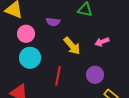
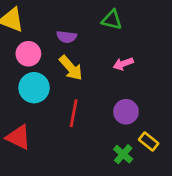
pink arrow: (102, 42) -> (123, 64), moved
yellow arrow: (72, 46) -> (71, 68), moved

